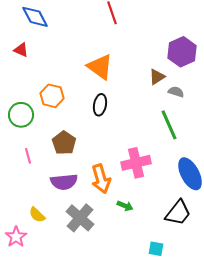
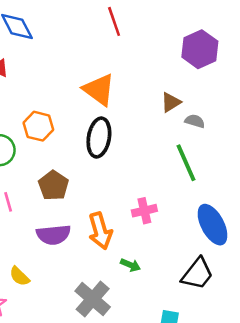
purple hexagon: (182, 52) -> (200, 49), moved
black ellipse: (100, 105) -> (99, 138), size x1.4
pink cross: (136, 163) -> (144, 211), size x0.7
gray cross: (80, 218) -> (93, 299), moved

